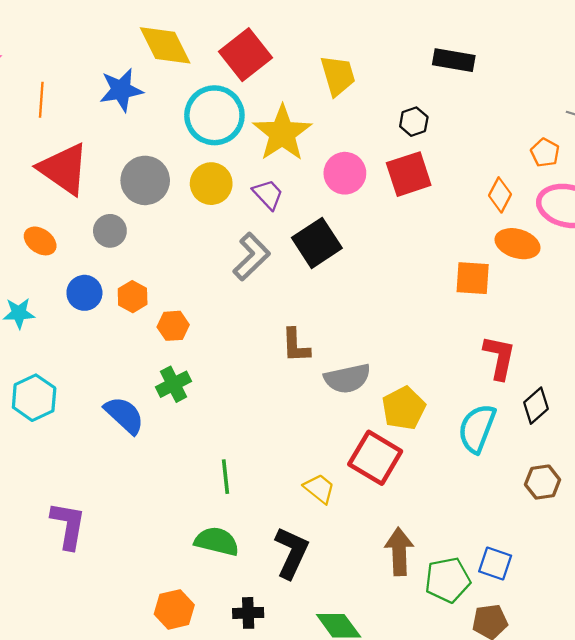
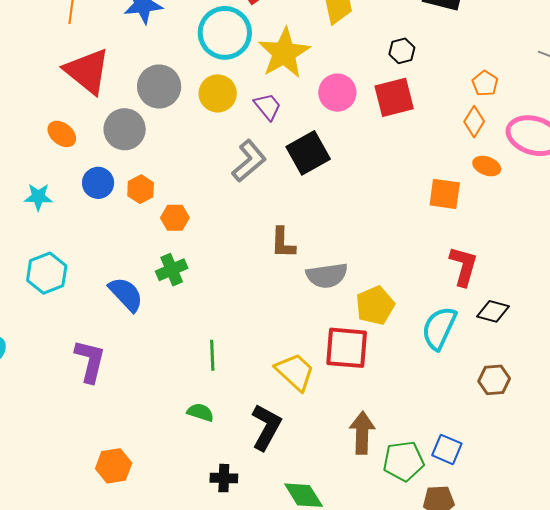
orange pentagon: (545, 153) -> (485, 83), moved
gray circle: (110, 231) -> (125, 129), size x1.4
orange ellipse: (518, 244) -> (487, 166), size x0.7
black diamond: (536, 406) -> (493, 311), turned 52
red square: (375, 458) -> (347, 348), turned -30
yellow trapezoid: (319, 488) -> (295, 372), size x1.4
purple L-shape: (68, 525) -> (90, 361), moved
green semicircle: (217, 541) -> (200, 412), size x0.7
orange hexagon: (174, 609) -> (114, 466), moved

